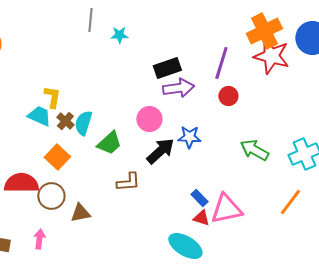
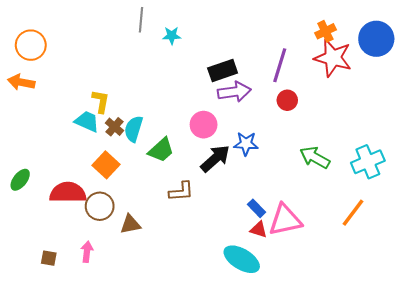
orange cross: (264, 31) -> (325, 31), size x0.6

